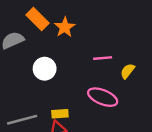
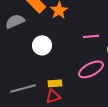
pink ellipse: (103, 97) -> (91, 69), turned -50

